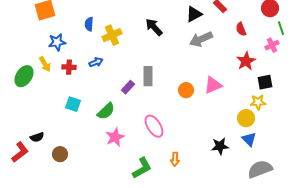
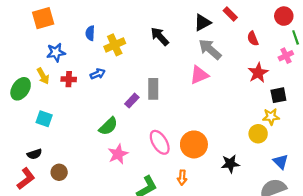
gray arrow: (201, 39) -> (210, 49), turned 65
pink triangle: (213, 85) -> (199, 75), moved
orange circle: (186, 90) -> (194, 144), moved, size x1.6
cyan square: (73, 104) -> (44, 119), moved
blue triangle: (249, 139) -> (281, 162), moved
red L-shape: (20, 152) -> (26, 179), moved

